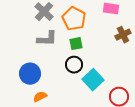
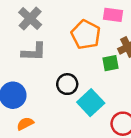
orange pentagon: (74, 19) -> (86, 35), moved
green square: (76, 44) -> (110, 63), moved

